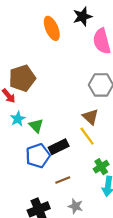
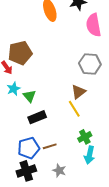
brown triangle: (90, 117) -> (79, 92), turned 35
black rectangle: (59, 147) -> (37, 117), moved
blue pentagon: (38, 156) -> (29, 148), moved

